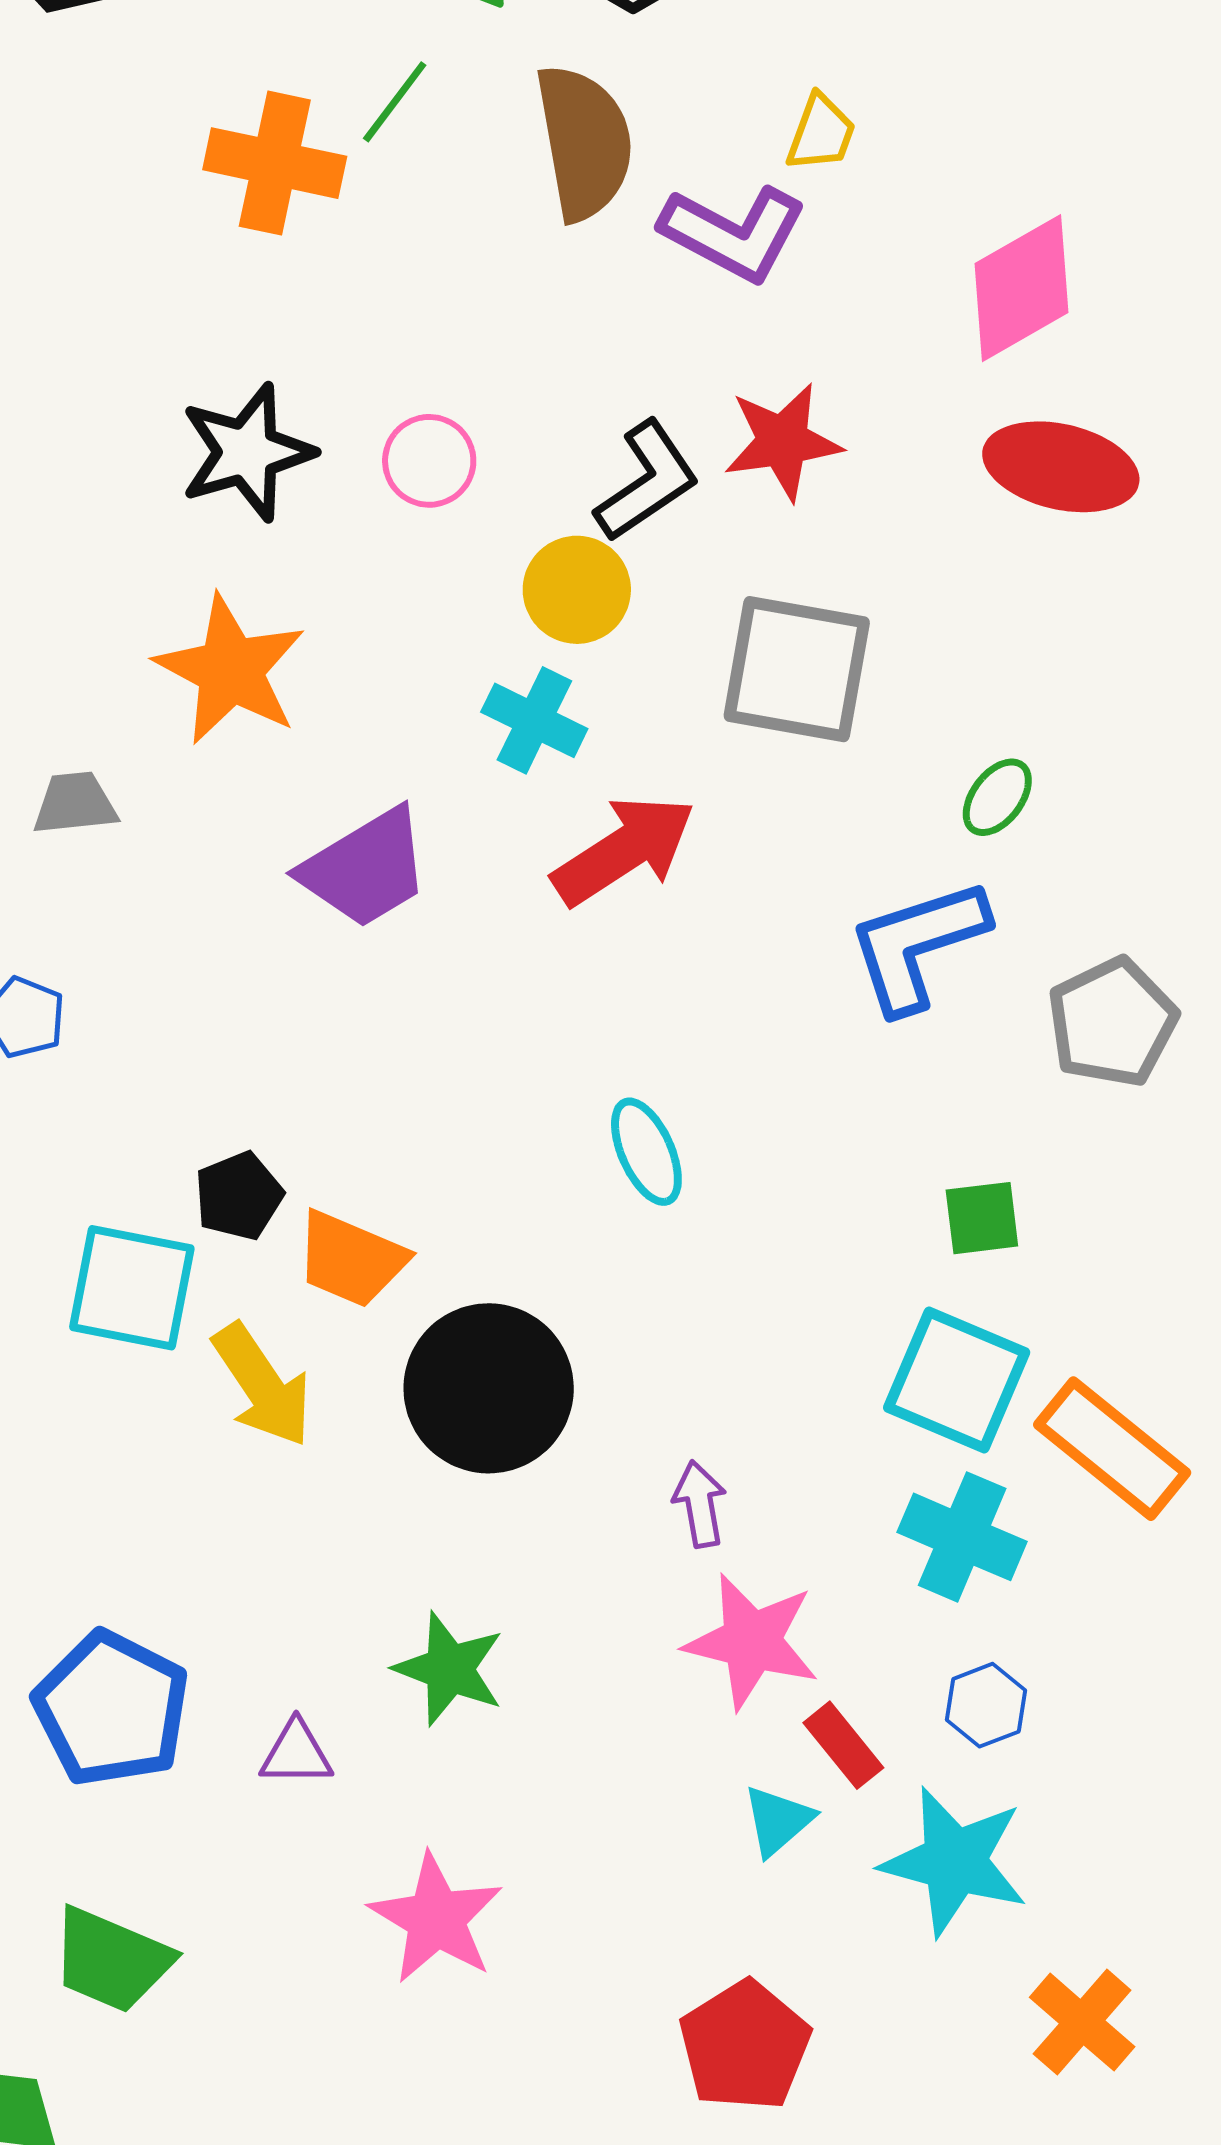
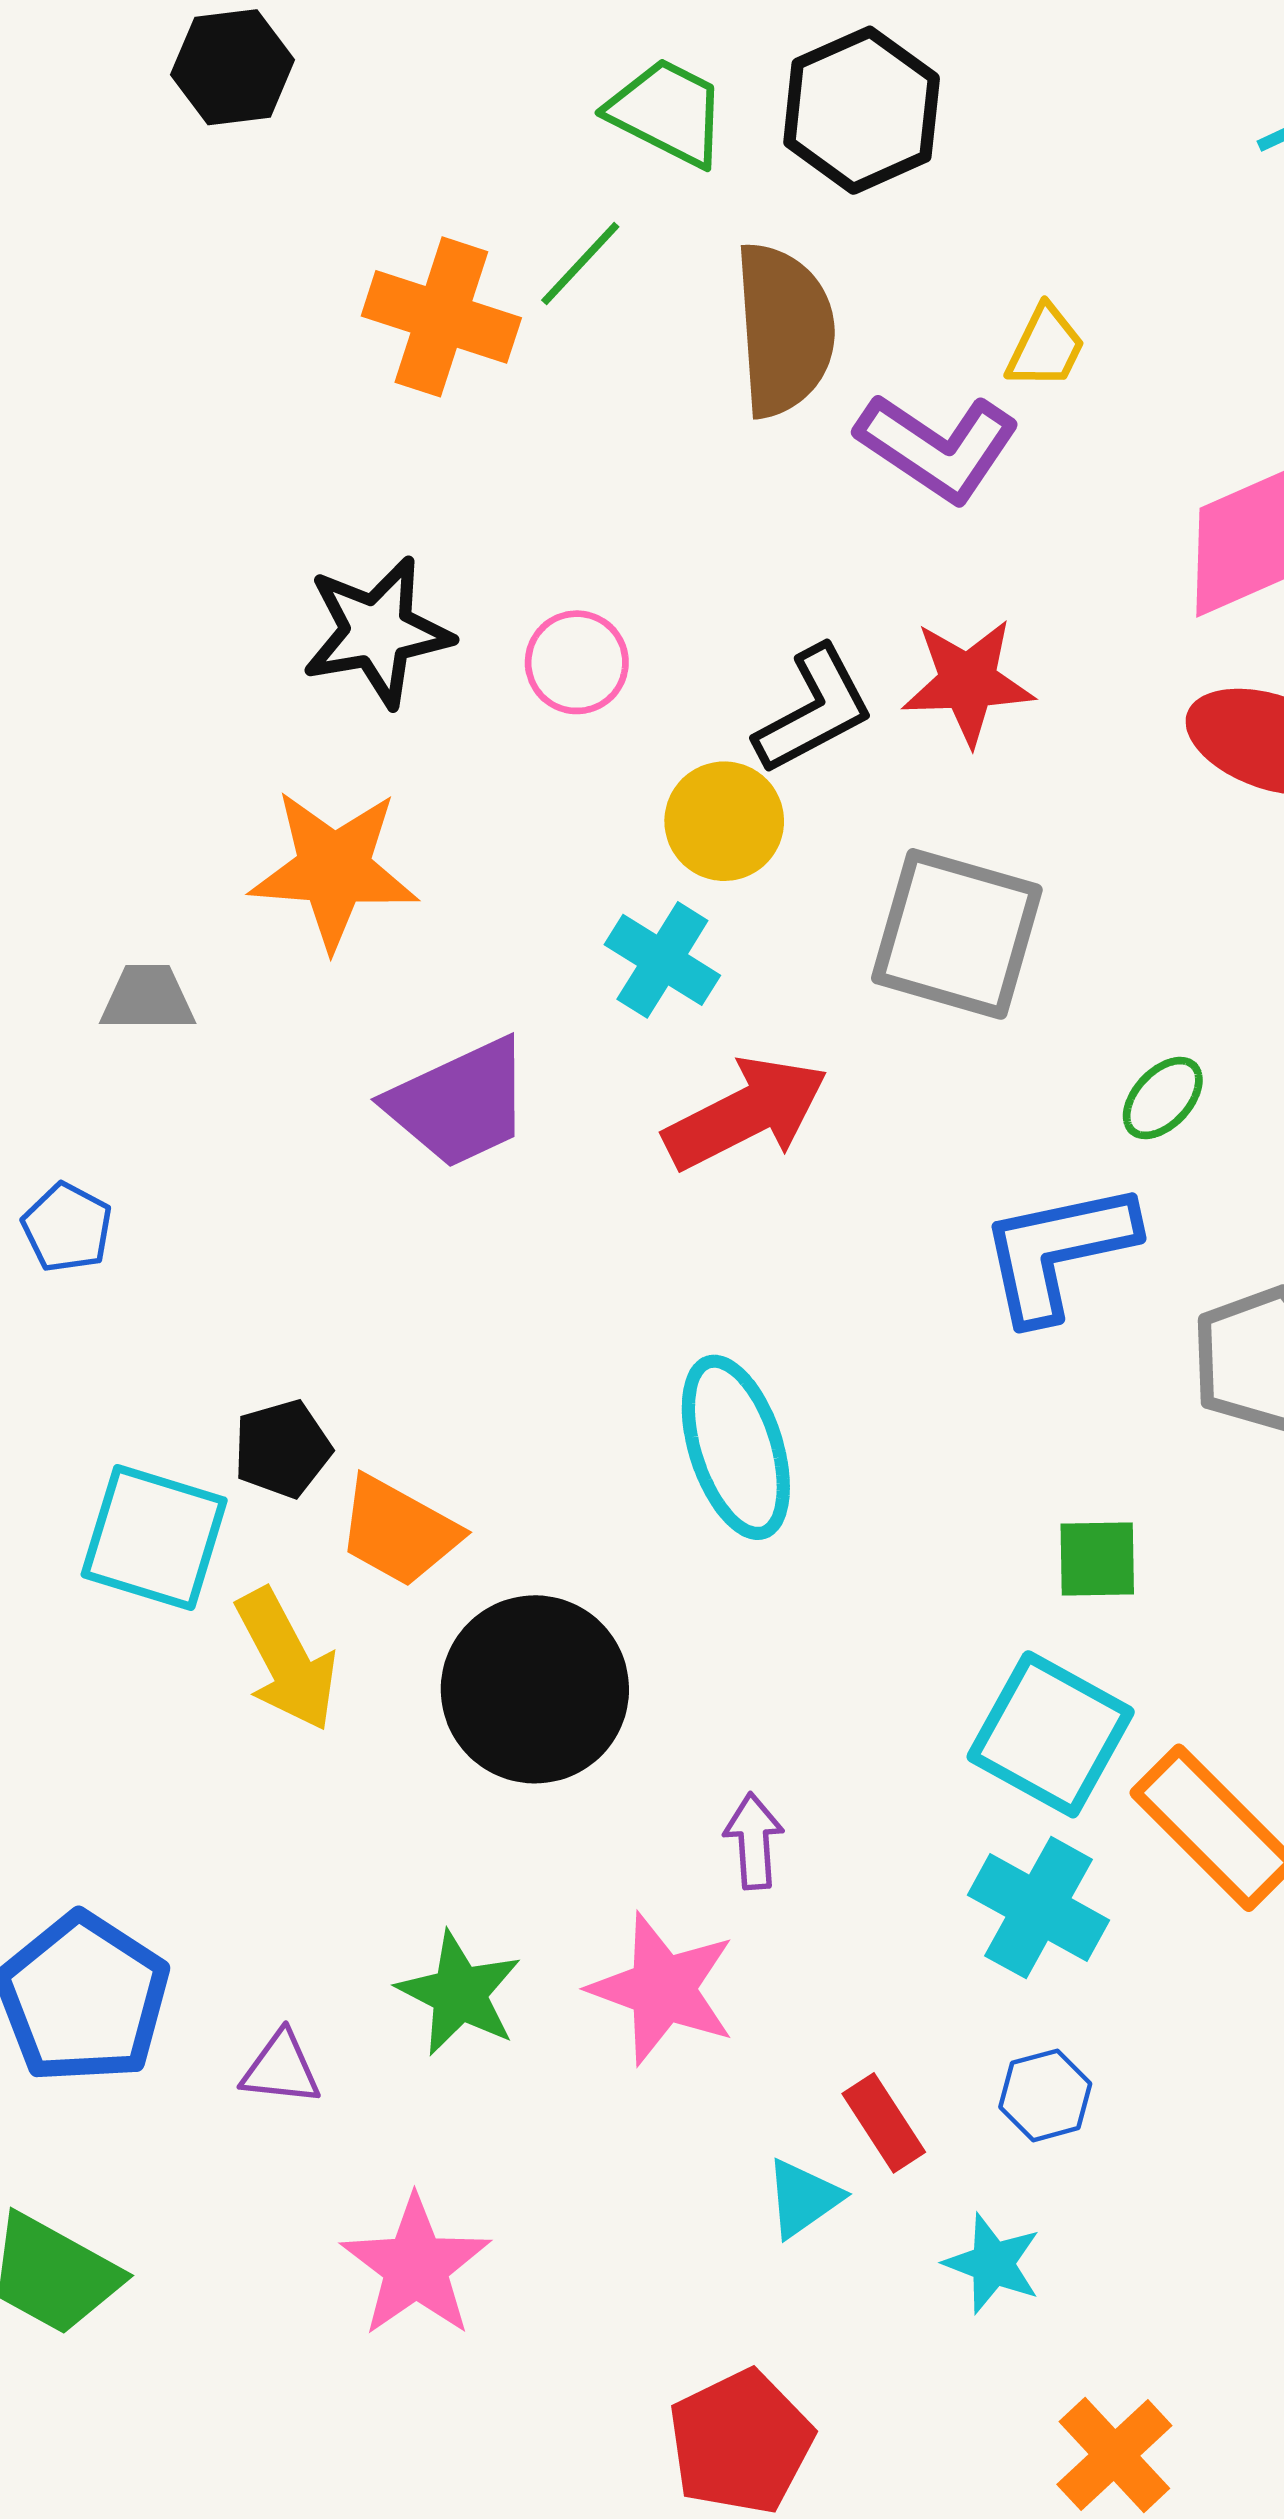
orange star: (230, 670) -> (334, 869), turned -30
cyan ellipse: (646, 1152) -> (736, 1447), size x1.5
pink star: (752, 1641) -> (663, 1989), moved
cyan star: (954, 1861) -> (993, 2264), size x0.6

